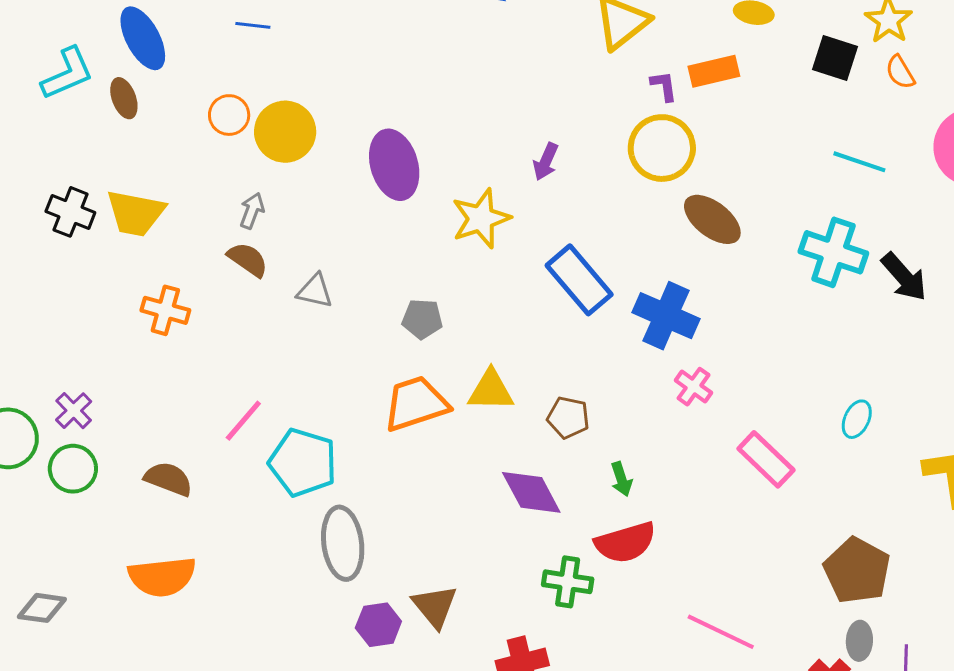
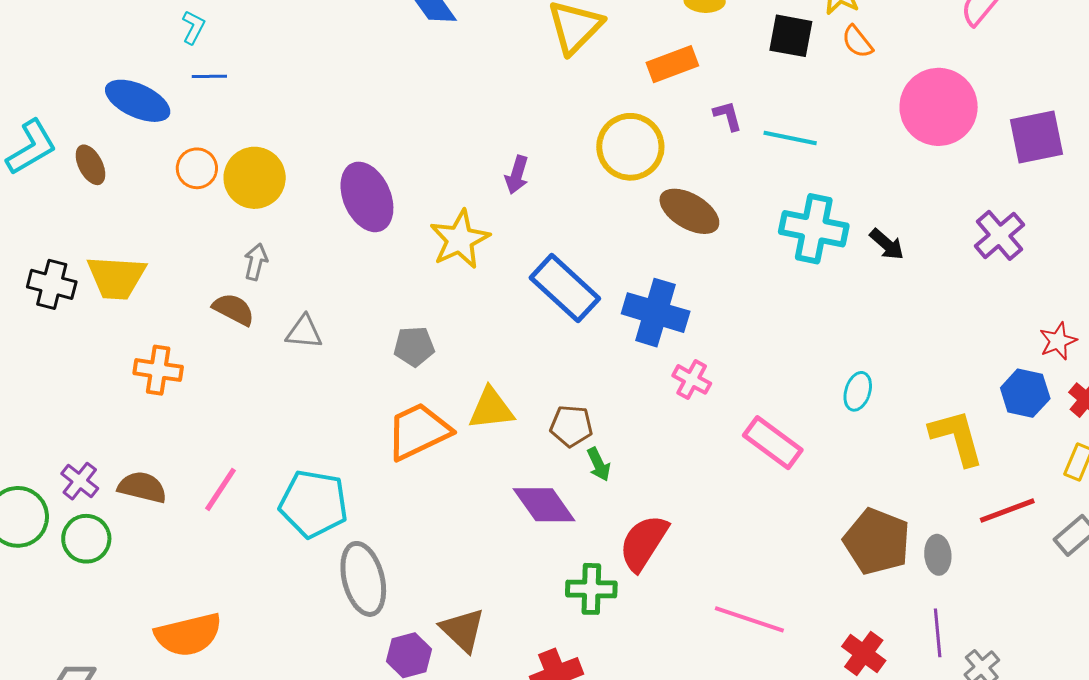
blue ellipse: (143, 38) -> (138, 101), moved, turned -30
purple L-shape: (664, 86) -> (728, 116), moved
cyan line: (859, 162) -> (790, 138), moved
gray arrow: (252, 211) -> (256, 262), moved
black arrow: (904, 277) -> (887, 244), size x0.7
pink line: (243, 421) -> (221, 489), moved
brown semicircle: (168, 479) -> (142, 487), moved
green arrow: (621, 479) -> (599, 464), moved
red semicircle: (625, 542) -> (644, 543), turned 146
gray ellipse: (859, 641) -> (938, 555), moved

